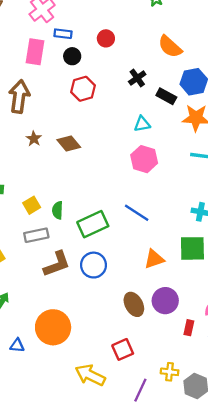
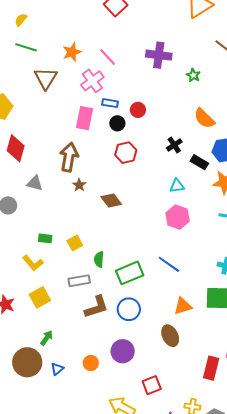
red circle: (106, 38) -> (138, 110), moved
brown star: (34, 139) -> (79, 185), moved
yellow square: (32, 205) -> (75, 243), moved
purple circle: (165, 301) -> (123, 351), moved
brown ellipse: (134, 304) -> (170, 336), moved
orange circle: (53, 327) -> (91, 363), size x0.5
red rectangle: (189, 328) -> (211, 368), size x1.6
blue triangle: (17, 345) -> (57, 369), moved, turned -48

